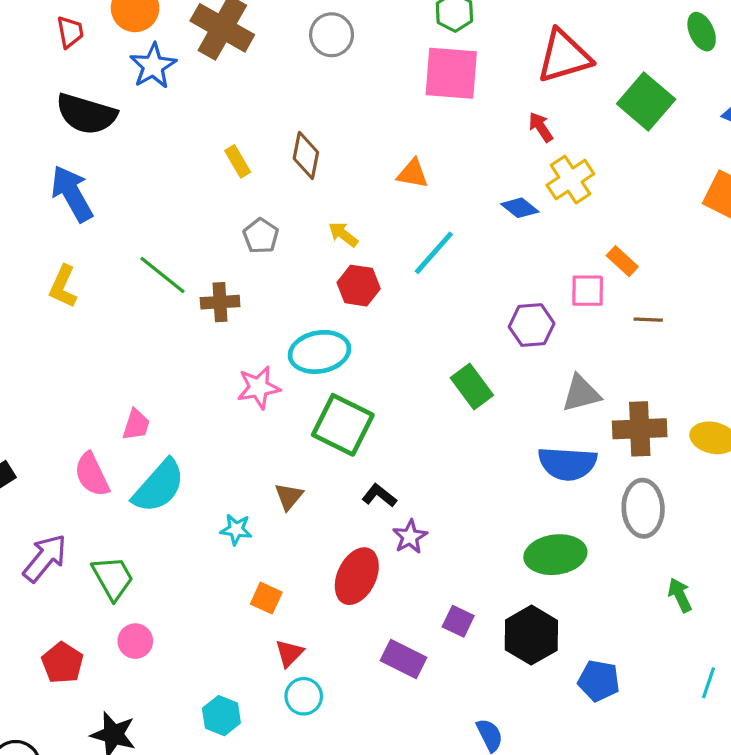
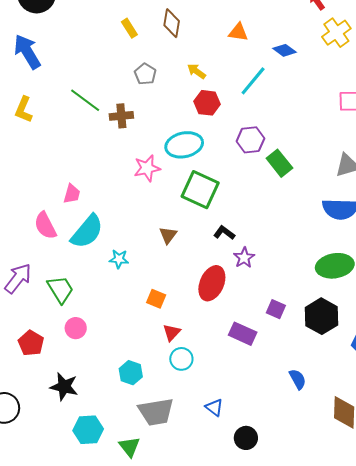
blue diamond: (520, 208) -> (285, 50), moved
purple hexagon: (532, 325) -> (250, 140), moved
cyan star: (236, 529) -> (119, 259), moved

